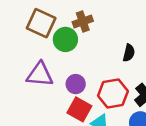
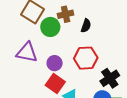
black semicircle: (129, 53) -> (86, 26), moved
red hexagon: (113, 94) -> (86, 58), moved

